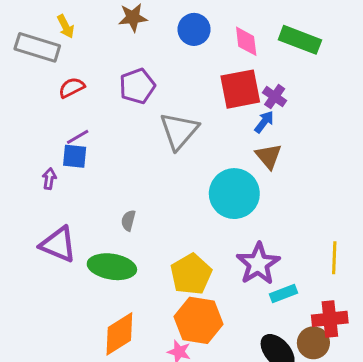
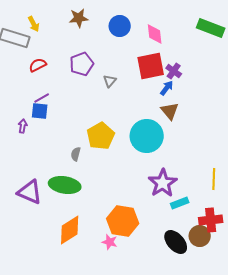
green rectangle: (300, 40) -> (211, 28), moved
gray triangle: (179, 131) -> (110, 81), moved, size x0.5
purple triangle: (58, 244) -> (30, 192), moved
yellow pentagon: (191, 274) -> (101, 136), moved

